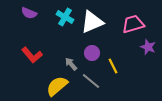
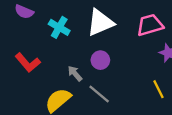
cyan cross: (65, 17) -> (59, 27), moved
yellow line: (113, 66) -> (158, 89), moved

